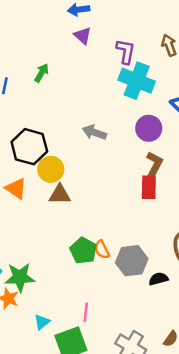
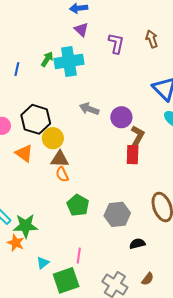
cyan cross: (137, 81) -> (69, 61), moved, turned -32
purple circle: (149, 128) -> (121, 117), moved
orange semicircle: (102, 250) -> (62, 174), moved
black semicircle: (158, 279) -> (137, 244), moved

